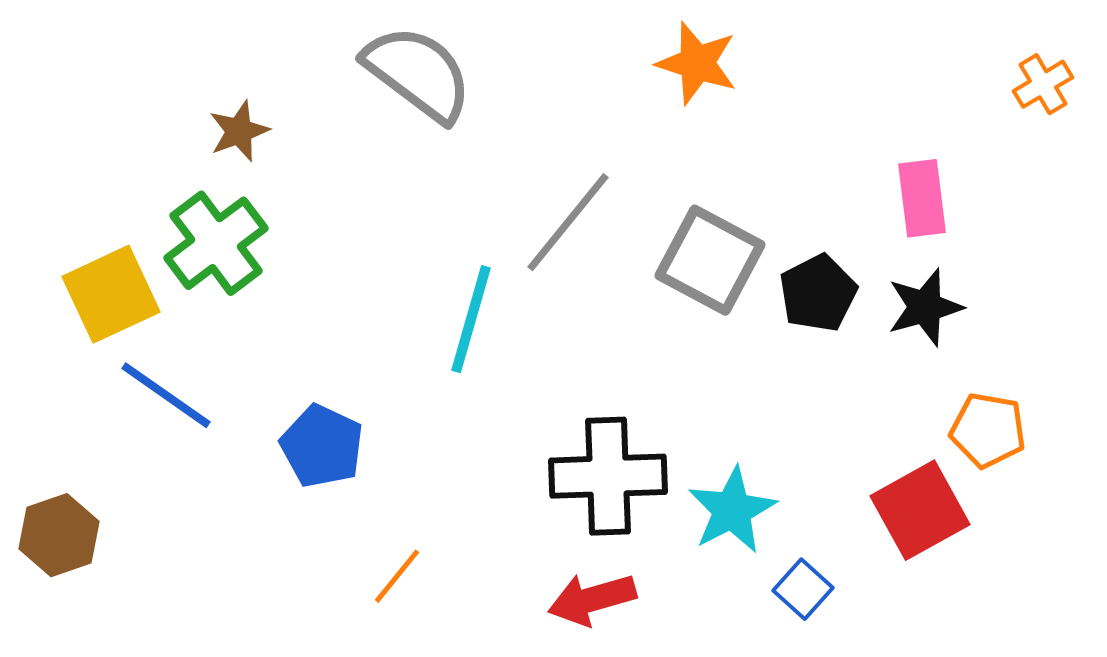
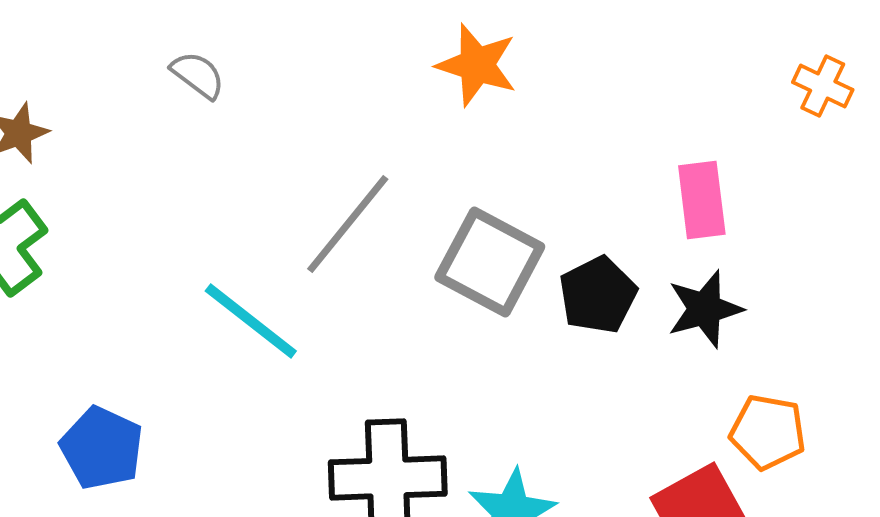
gray semicircle: (418, 73) -> (198, 75), size x0.5
orange cross: (1043, 84) -> (823, 86), turned -34
cyan line: (471, 319) -> (251, 321), turned -68

